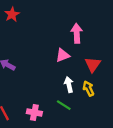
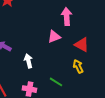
red triangle: (93, 65) -> (82, 45), turned -35
white arrow: (69, 85) -> (28, 61), moved

